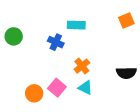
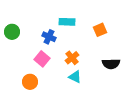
orange square: (126, 20) -> (100, 30), moved
pink square: (57, 88) -> (42, 59), moved

